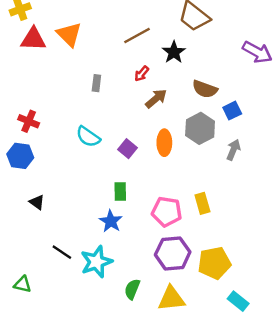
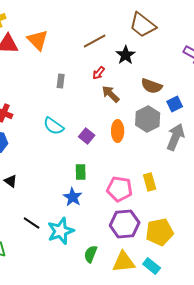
brown arrow: (156, 99) -> (111, 94), turned -96
gray arrow: (233, 150) -> (176, 137), size x1.5
cyan rectangle: (238, 301) -> (152, 266), moved

